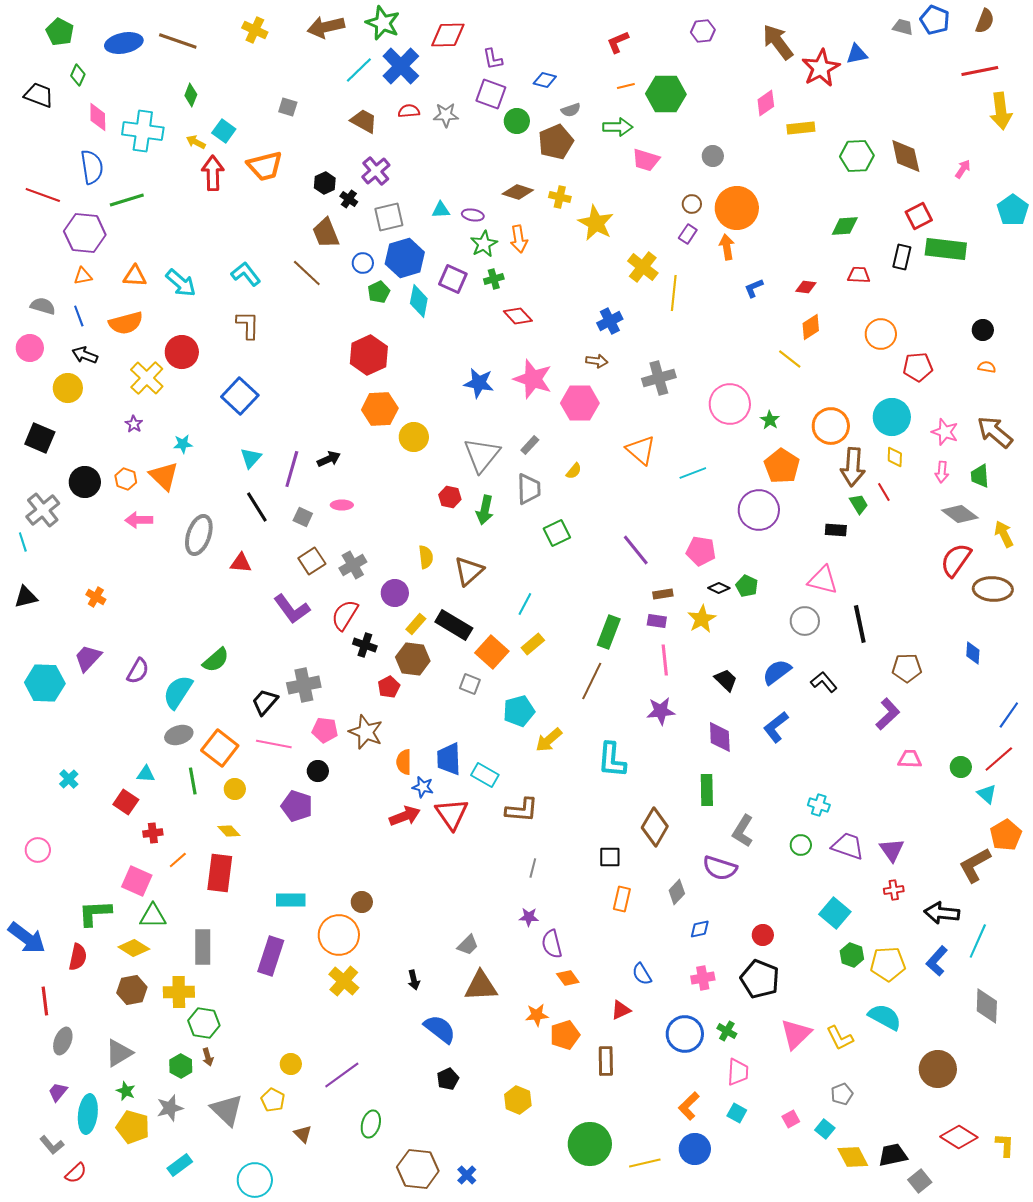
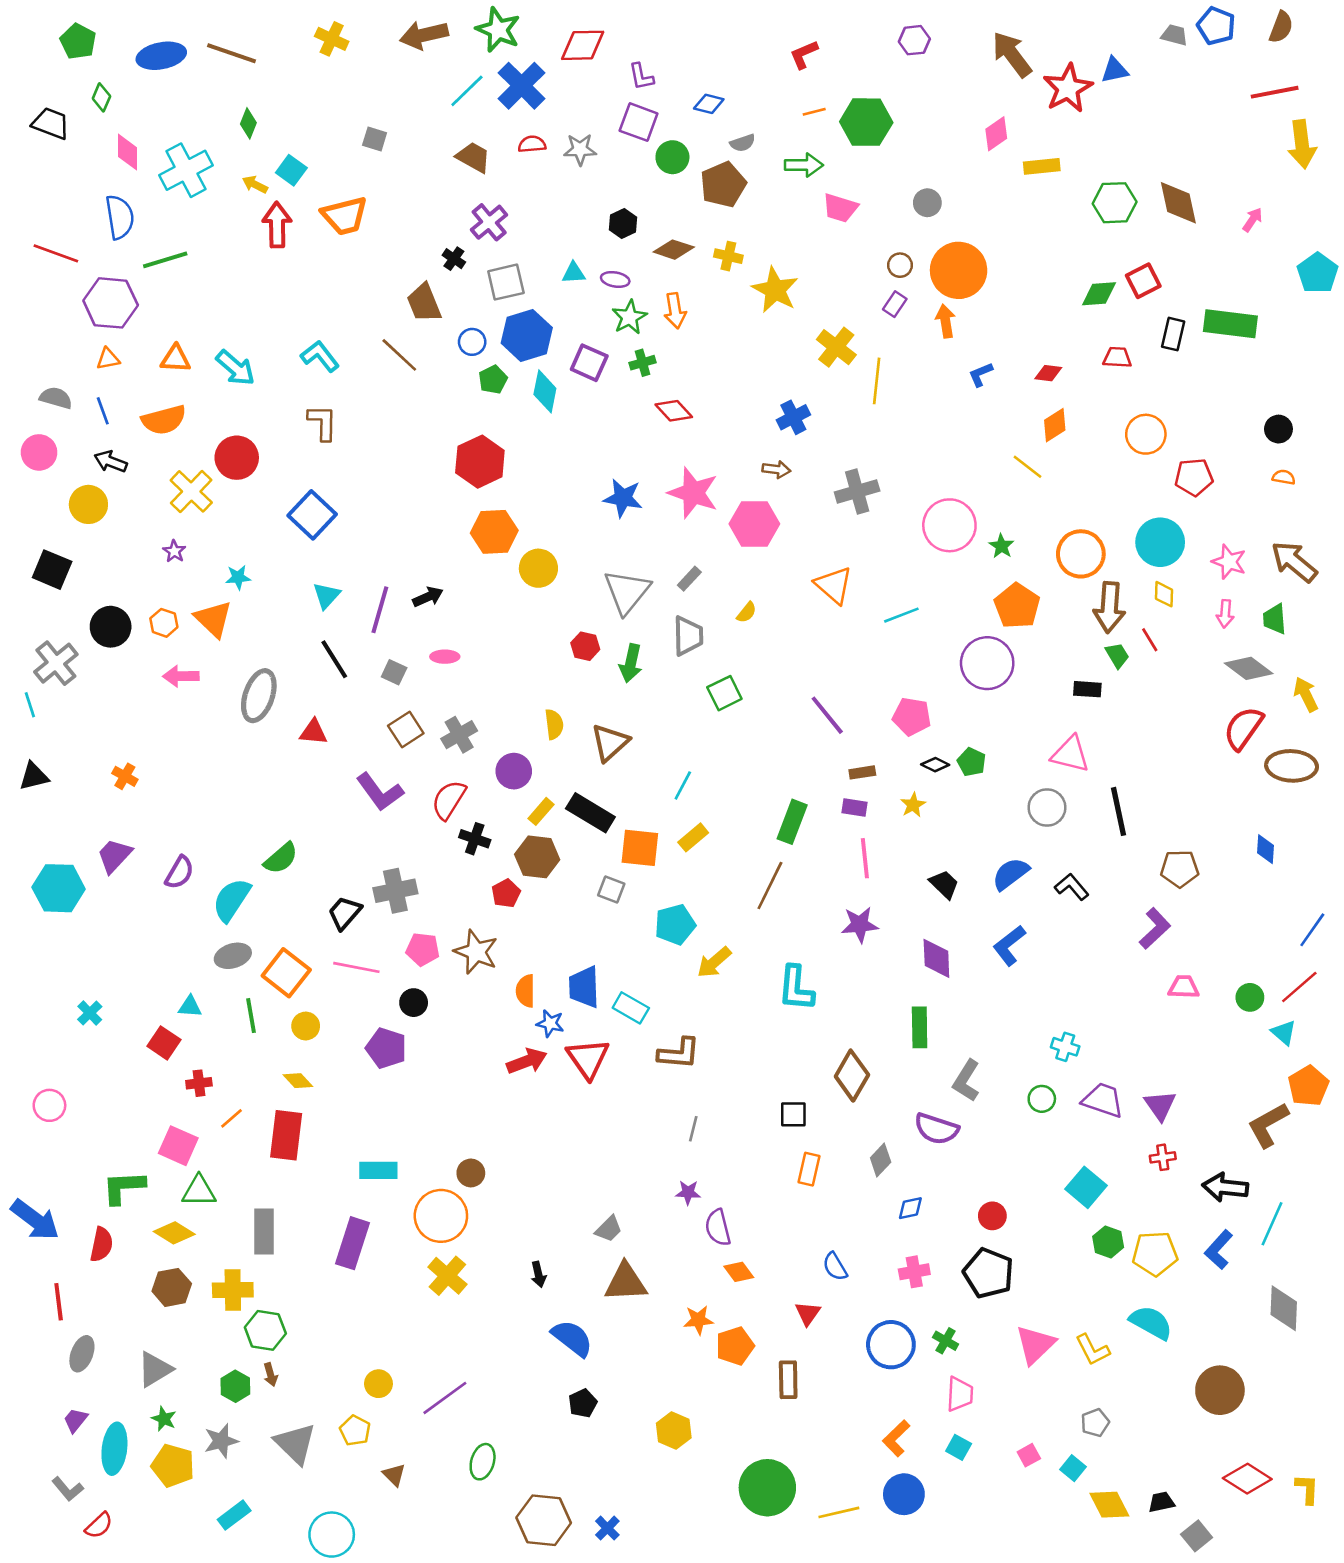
cyan cross: (143, 131) -> (186, 170), turned -36
black hexagon: (325, 183) -> (623, 224), moved
red square: (919, 216) -> (1143, 281), moved
yellow star: (702, 619) -> (913, 805), size x0.7
orange square: (492, 652) -> (640, 848), turned -36
red triangle: (621, 1010) -> (808, 1313), turned -30
black trapezoid: (893, 1155) -> (1161, 1502), size x0.7

